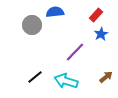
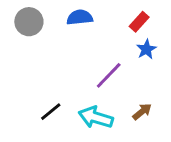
gray circle: (32, 25) -> (29, 22), moved
brown arrow: (106, 77) -> (142, 112), moved

